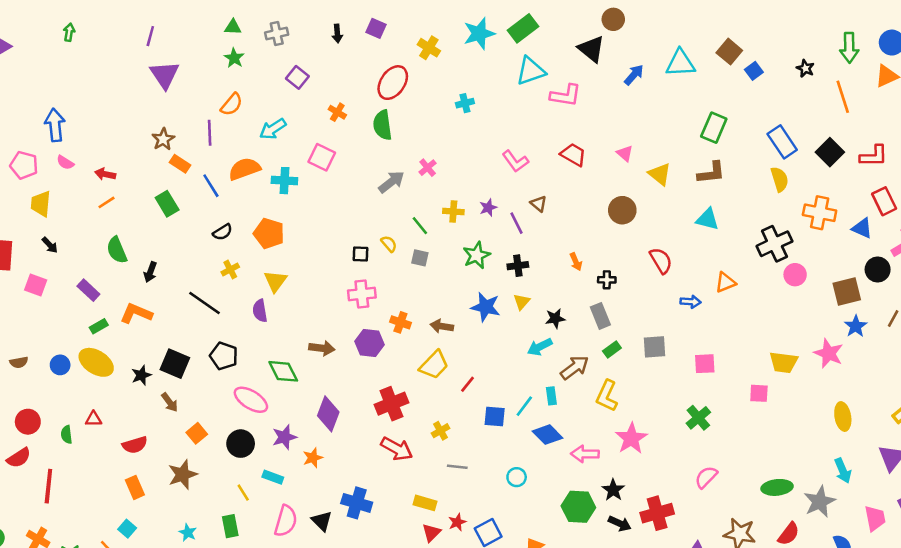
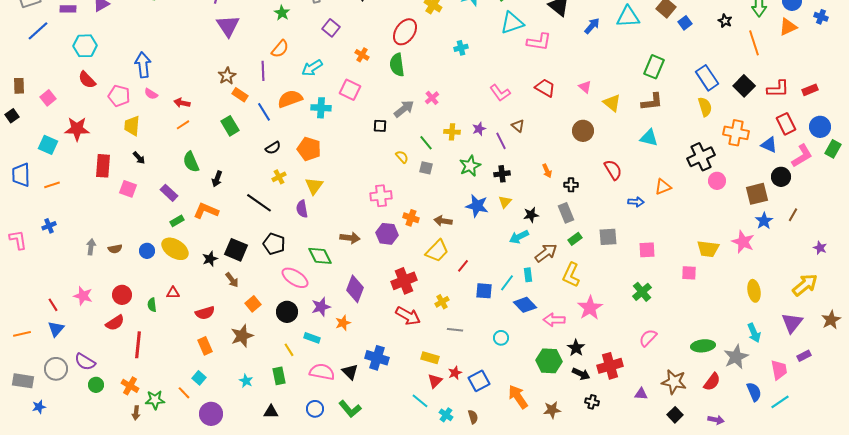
black square: (361, 254) -> (380, 126), moved
pink semicircle: (286, 521) -> (322, 372), turned -95

